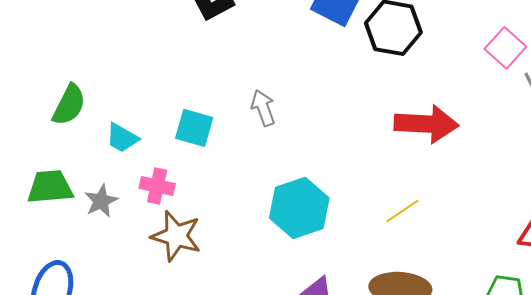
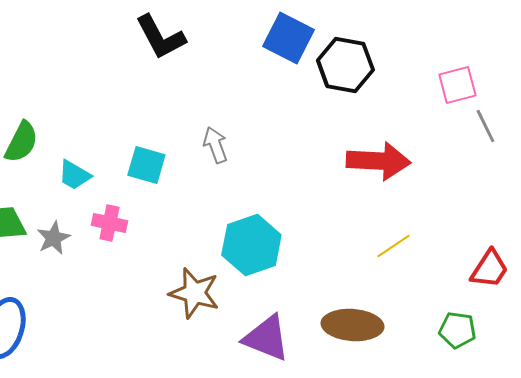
pink square: (505, 48) -> (457, 85), turned 33
yellow line: (402, 211) -> (393, 246), moved
brown star: (176, 236) -> (194, 293), moved

